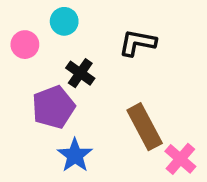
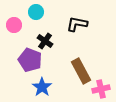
purple pentagon: (53, 107) -> (30, 60), turned -30
pink cross: (180, 159) -> (101, 89), turned 36

